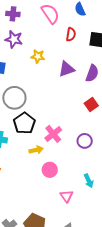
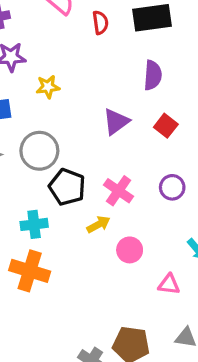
yellow star: (38, 56) -> (48, 87), moved
purple triangle: (66, 69) -> (116, 122), moved
pink triangle: (67, 196) -> (169, 284), turned -32

